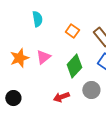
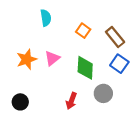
green diamond: (74, 66) -> (85, 68), turned -40
red arrow: (61, 97) -> (71, 101), turned -49

